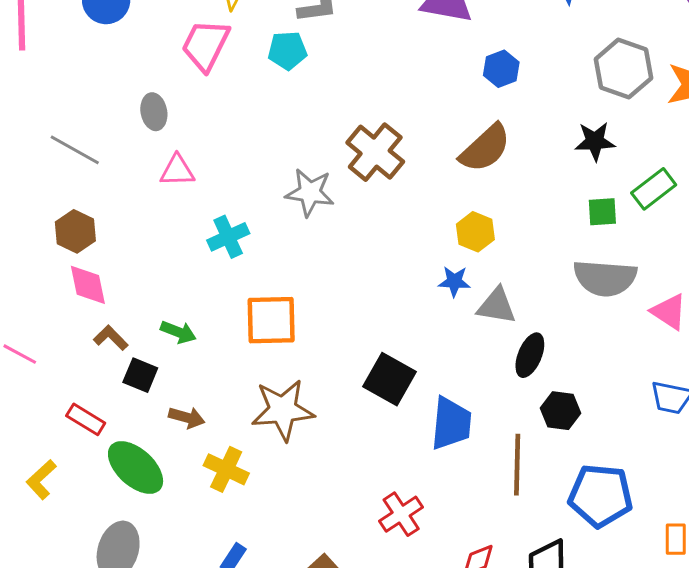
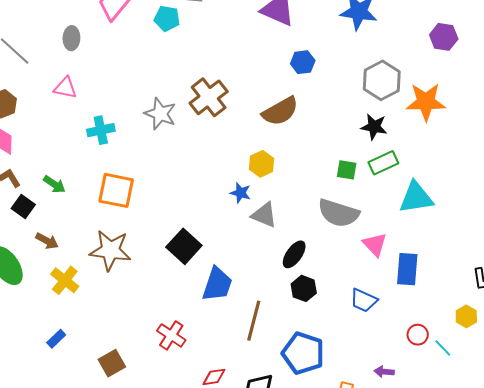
black star: (595, 141) -> (374, 127), moved
pink triangle: (177, 171) -> (65, 88), moved
black ellipse: (530, 355) -> (294, 254), moved
black hexagon: (561, 411) -> (304, 288), moved
red cross: (401, 514) -> (171, 335), turned -36

